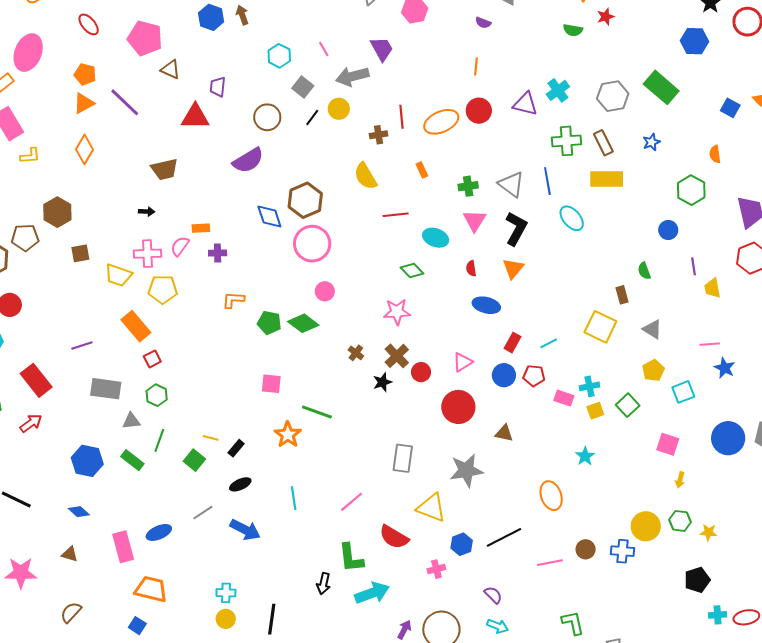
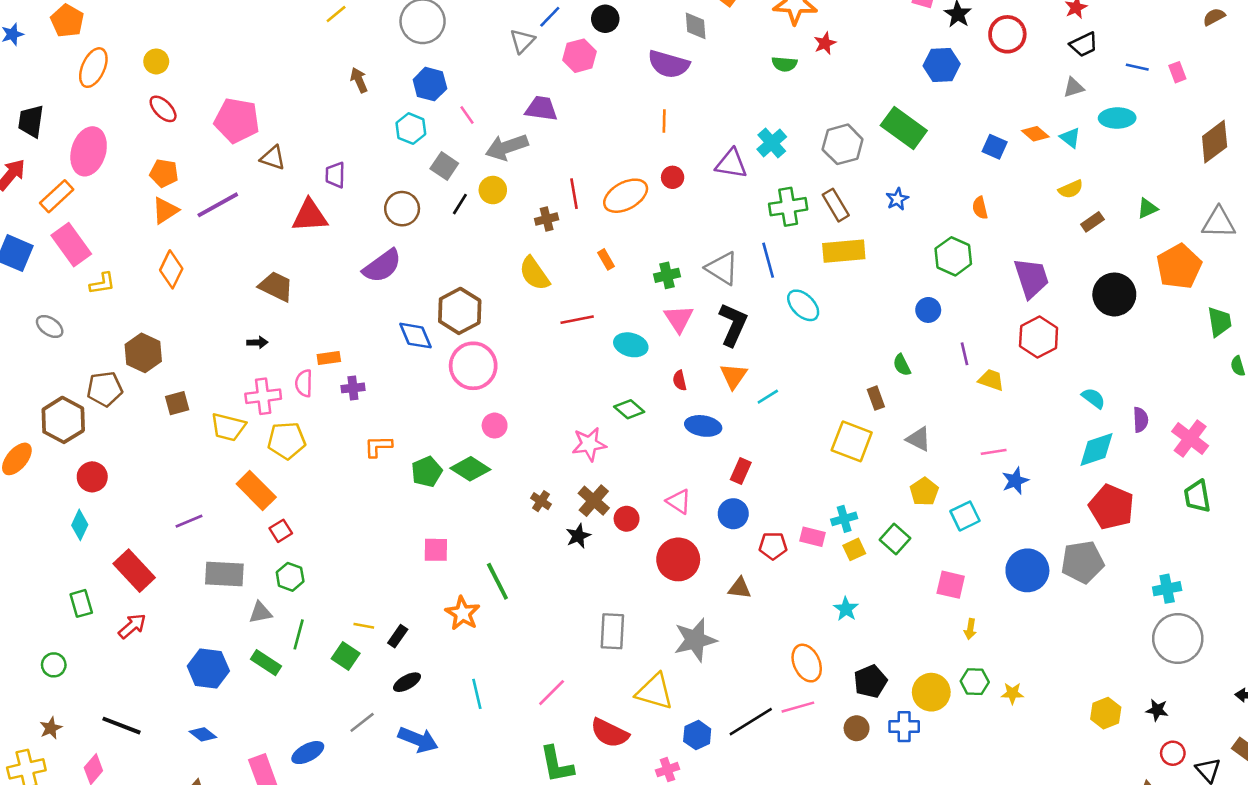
blue hexagon: (211, 17) -> (430, 84), moved
purple semicircle: (483, 23) -> (669, 64), size x2.0
purple trapezoid: (382, 49) -> (541, 109), turned -48
purple line: (125, 102) -> (218, 205), turned -68
red circle: (479, 111) -> (673, 177), size x0.7
brown trapezoid: (165, 169) -> (276, 286), turned -136
pink semicircle: (180, 246) -> (304, 383), turned -30
green diamond: (412, 271) -> (629, 409), moved
yellow trapezoid: (712, 288) -> (991, 380), turned 125
green pentagon: (269, 323) -> (427, 472), turned -30
cyan line: (549, 343) -> (768, 397), moved
pink triangle: (463, 362) -> (679, 501), turned -50
blue star: (725, 368) -> (1015, 481), turned 30
red pentagon: (534, 376) -> (773, 546), moved
green line: (317, 412) -> (497, 581), turned 48
pink line: (550, 563) -> (798, 707), moved
black pentagon: (697, 580) -> (870, 681), moved

